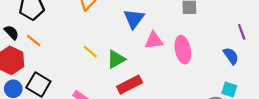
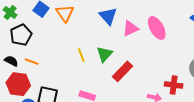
yellow line: (90, 52) -> (81, 55), turned 48

